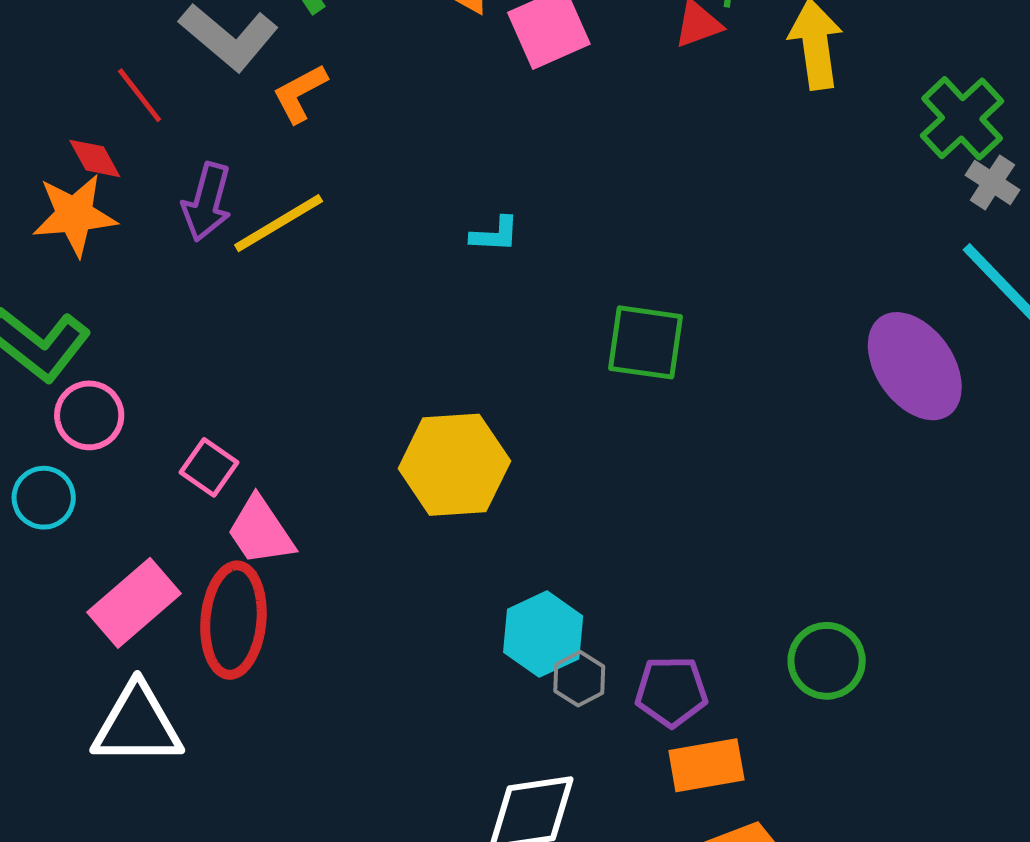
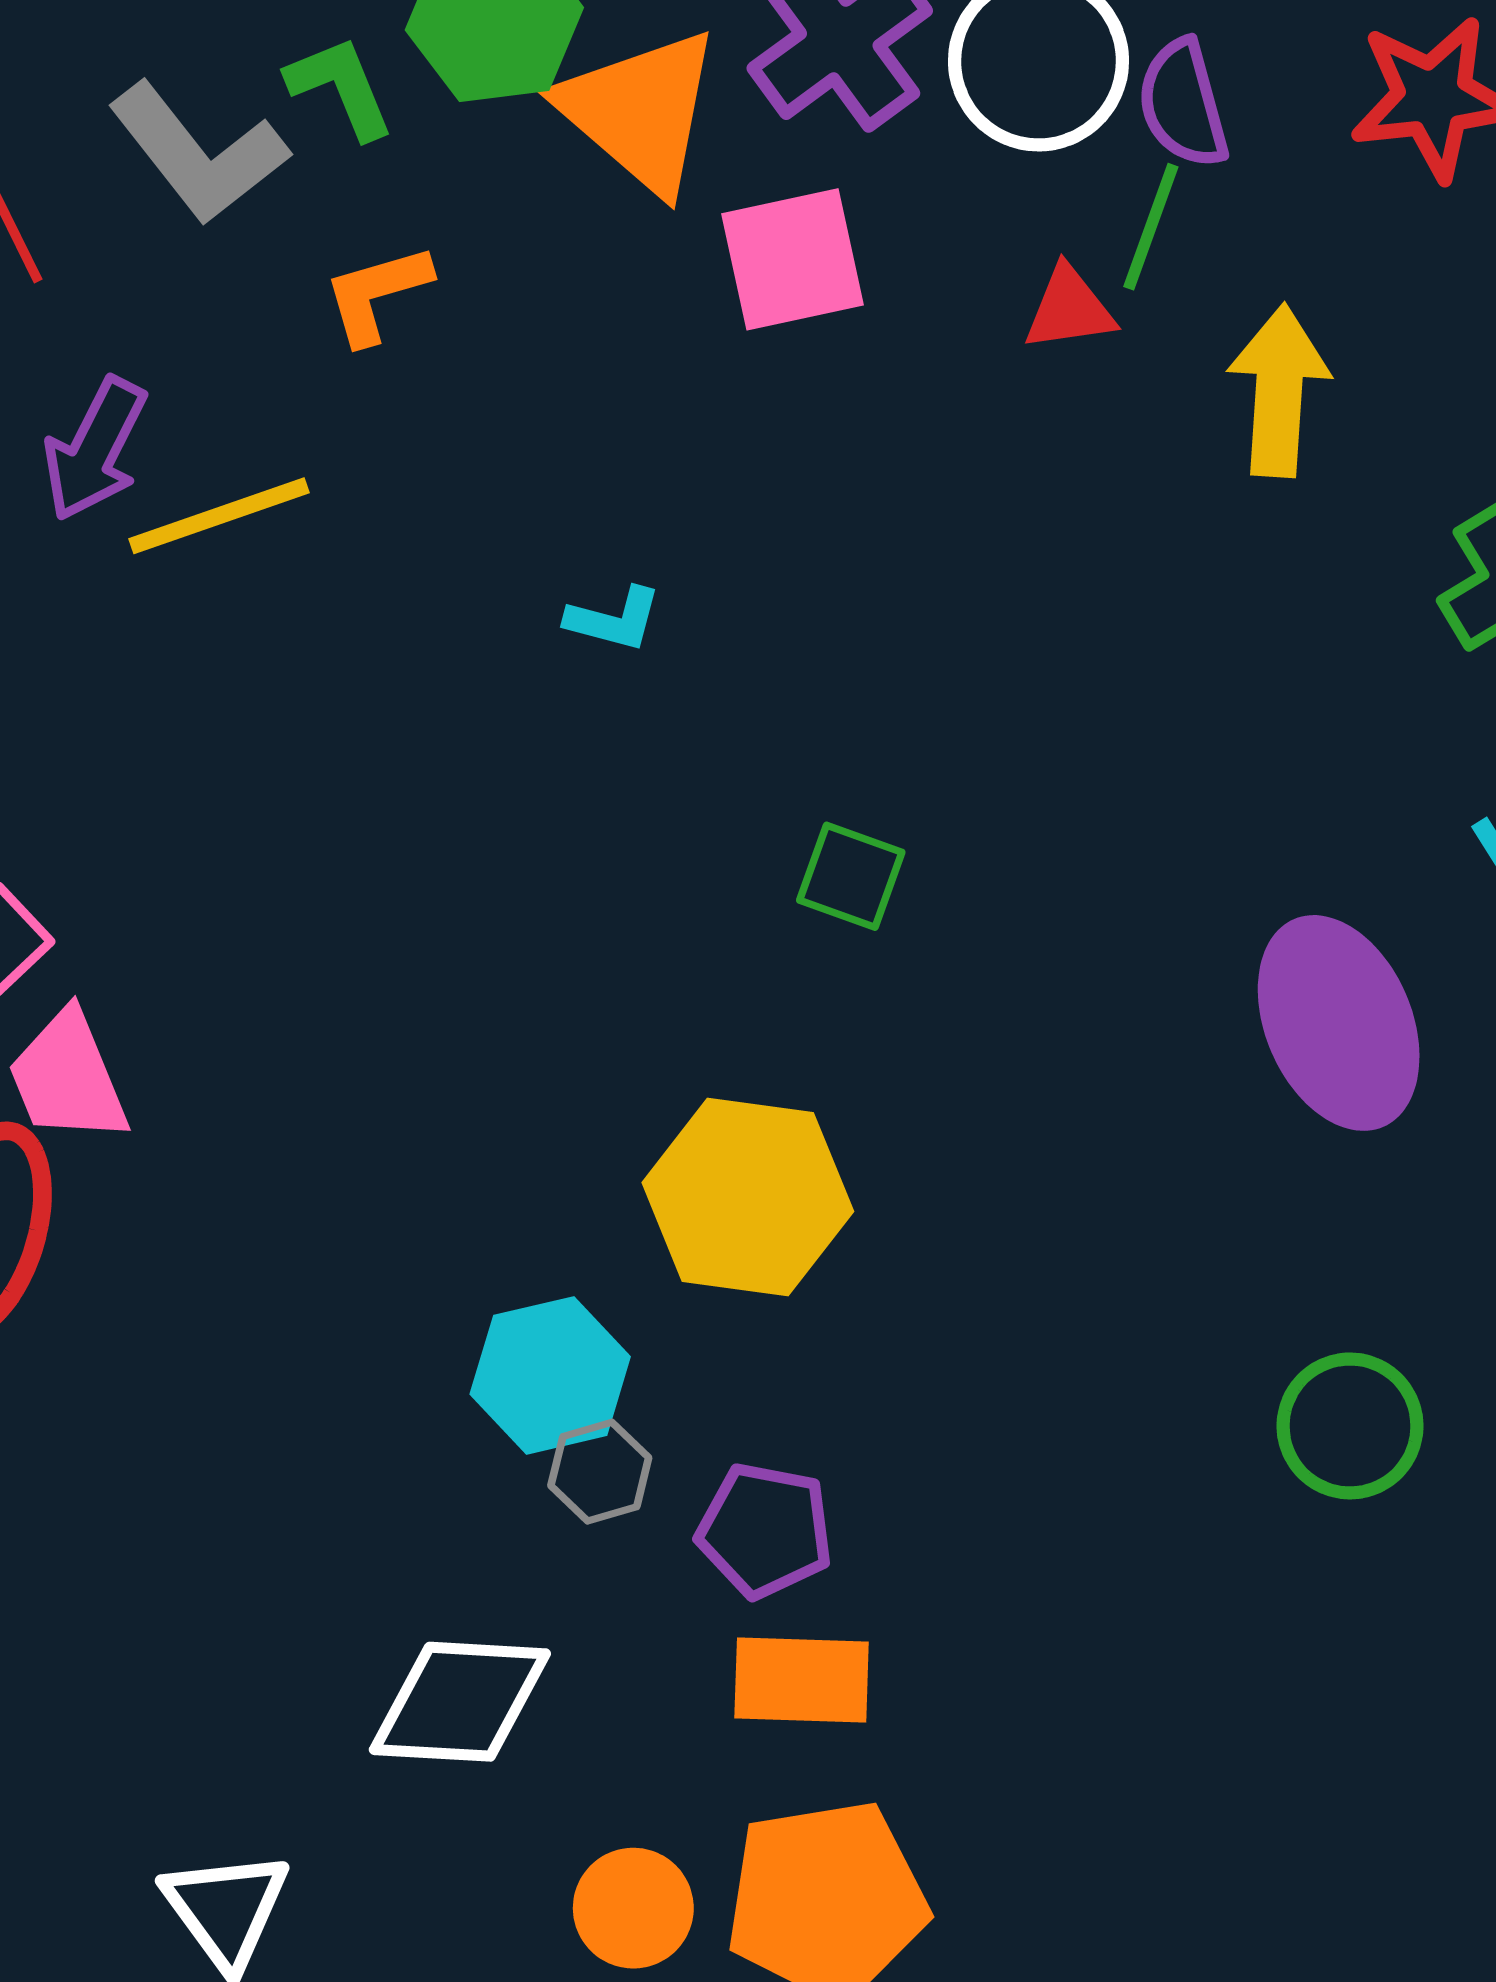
orange L-shape: (300, 93) -> (377, 294), moved
green square: (646, 342) -> (851, 876), size x0.7
yellow hexagon: (454, 465) -> (748, 1197), moved
green circle: (827, 661) -> (1350, 1426), moved

